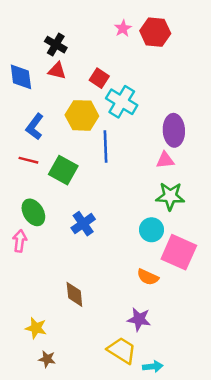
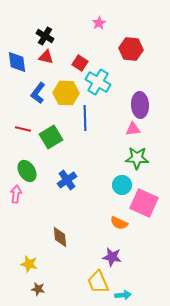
red hexagon: (155, 32) -> (131, 49), moved
blue L-shape: (35, 127) -> (38, 93), moved
green square: (63, 170) -> (51, 137), turned 30
yellow trapezoid: (122, 350) -> (98, 282), turned -145

